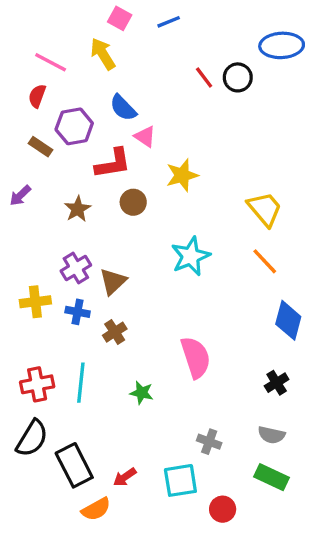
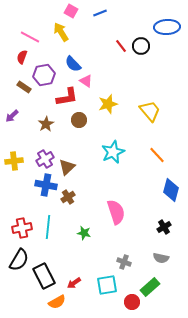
yellow trapezoid: (265, 209) -> (150, 111), moved
yellow cross: (35, 302) -> (14, 161), moved
blue cross: (78, 312) -> (46, 185), size x1.5
green rectangle: (271, 477) -> (150, 287), moved, turned -66

